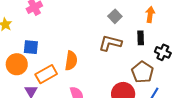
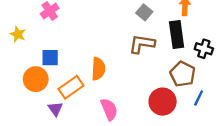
black rectangle: (141, 38) -> (177, 35), size x1.6

